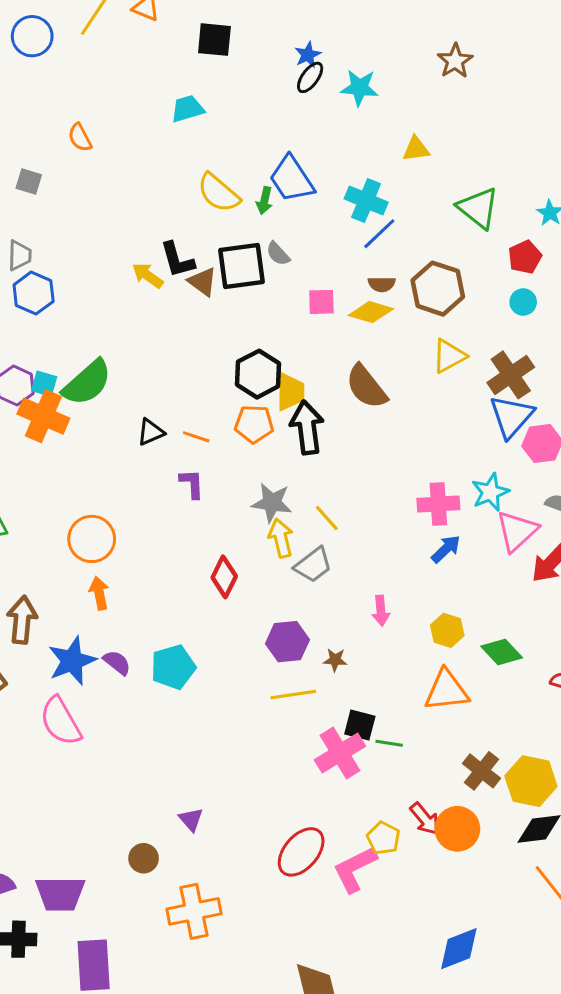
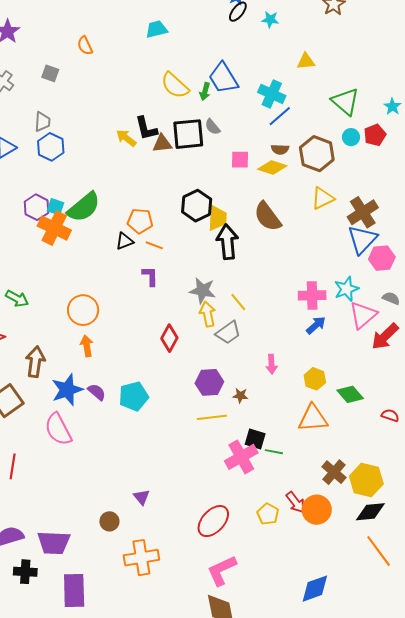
cyan star: (359, 88) -> (270, 20), size x0.7
brown triangle: (203, 282) -> (162, 143), turned -45
cyan circle: (523, 302) -> (351, 137), moved
orange pentagon: (254, 424) -> (140, 221), moved
pink L-shape: (355, 869) -> (222, 570), moved

